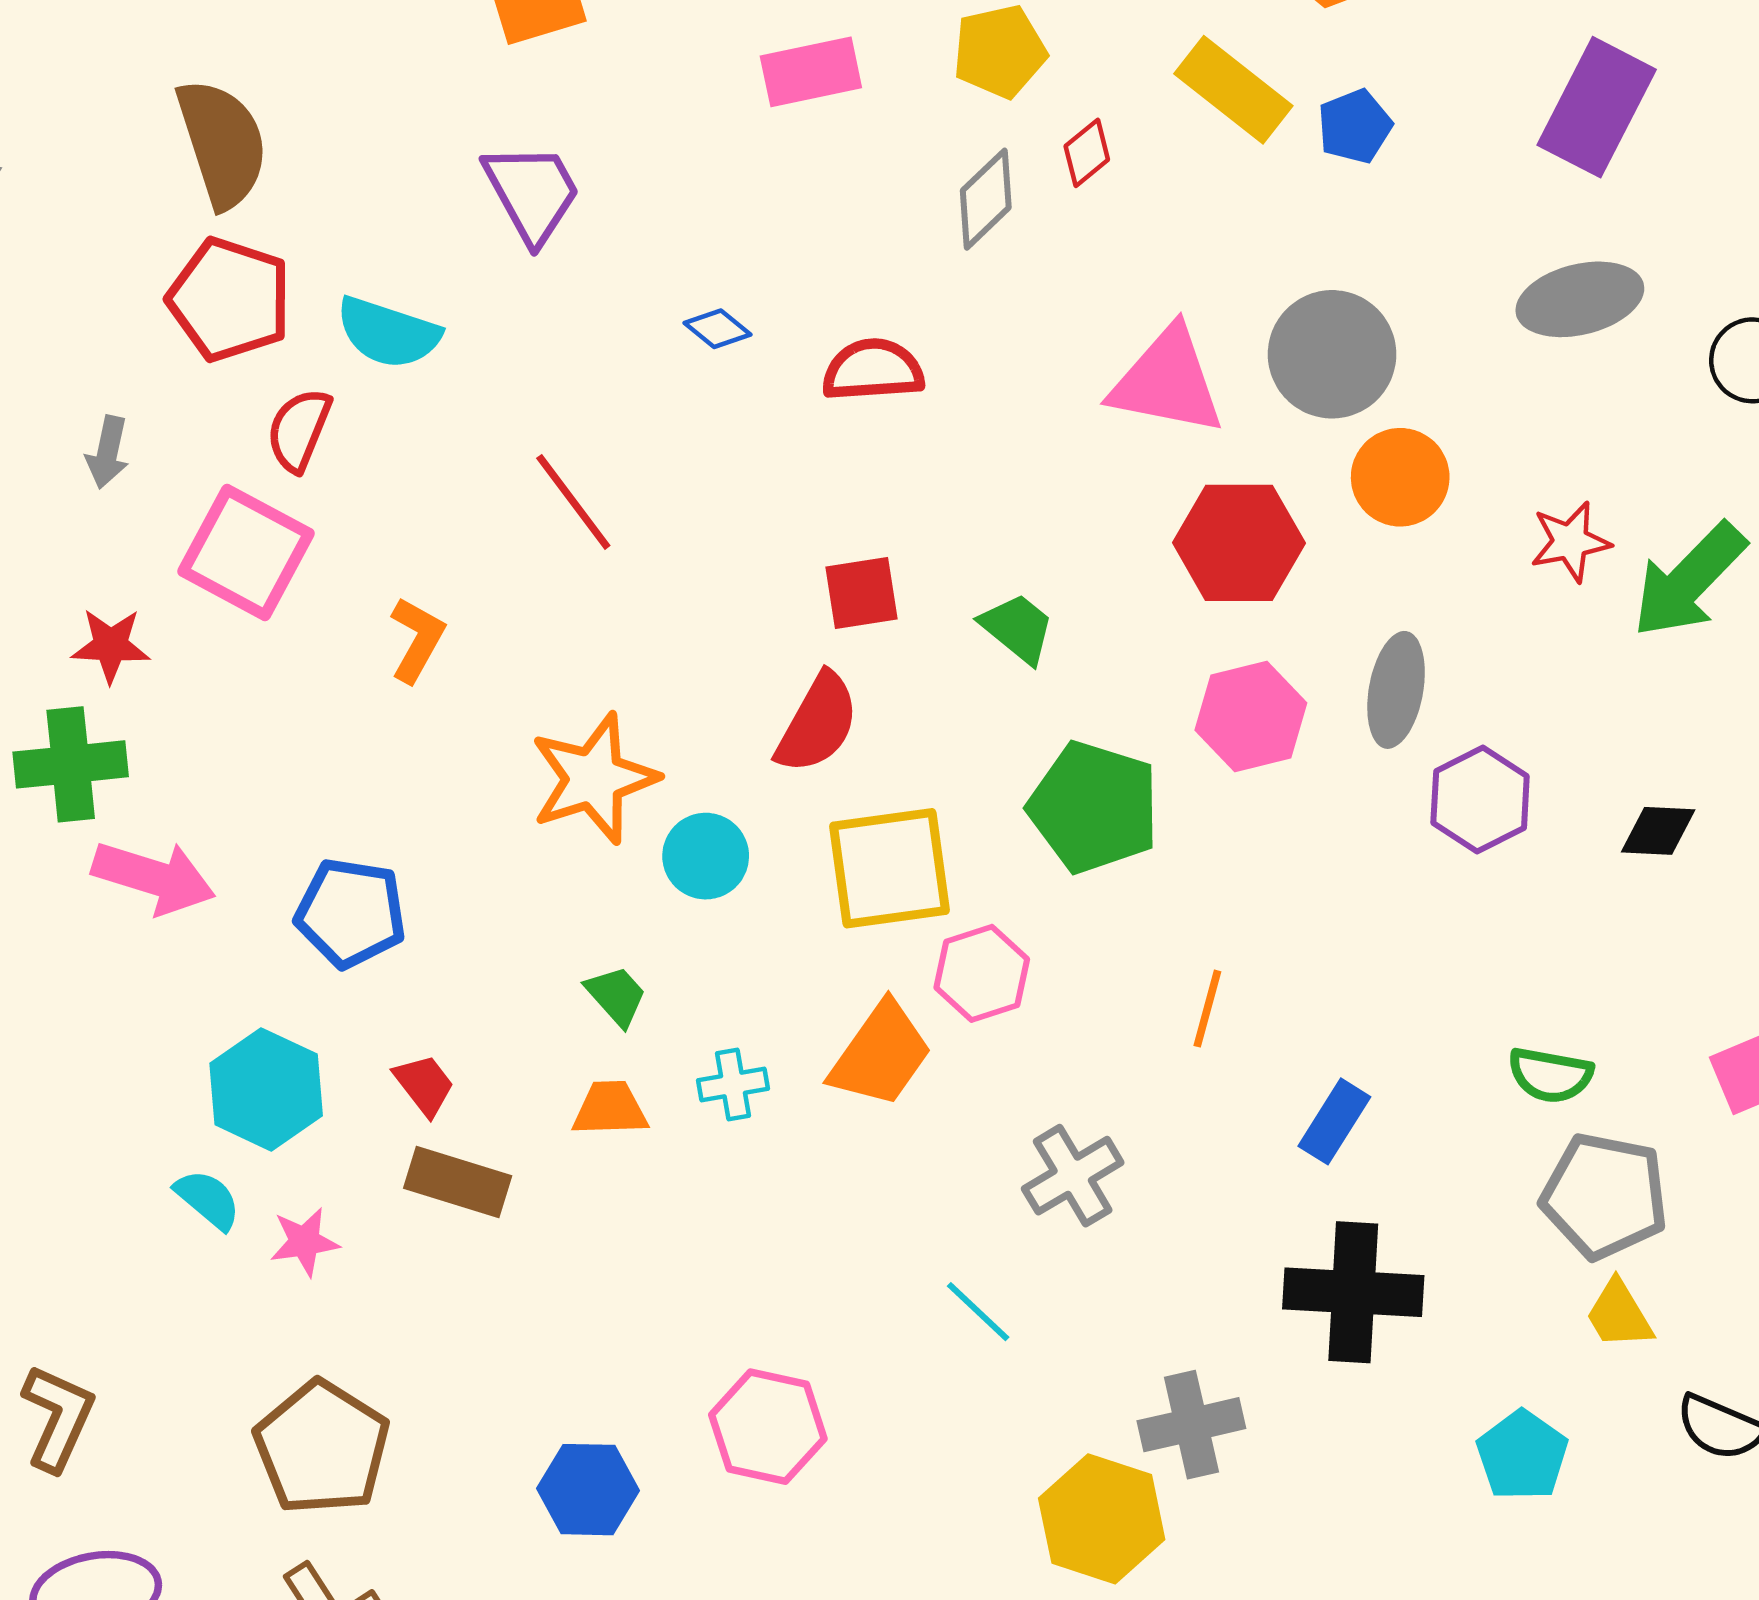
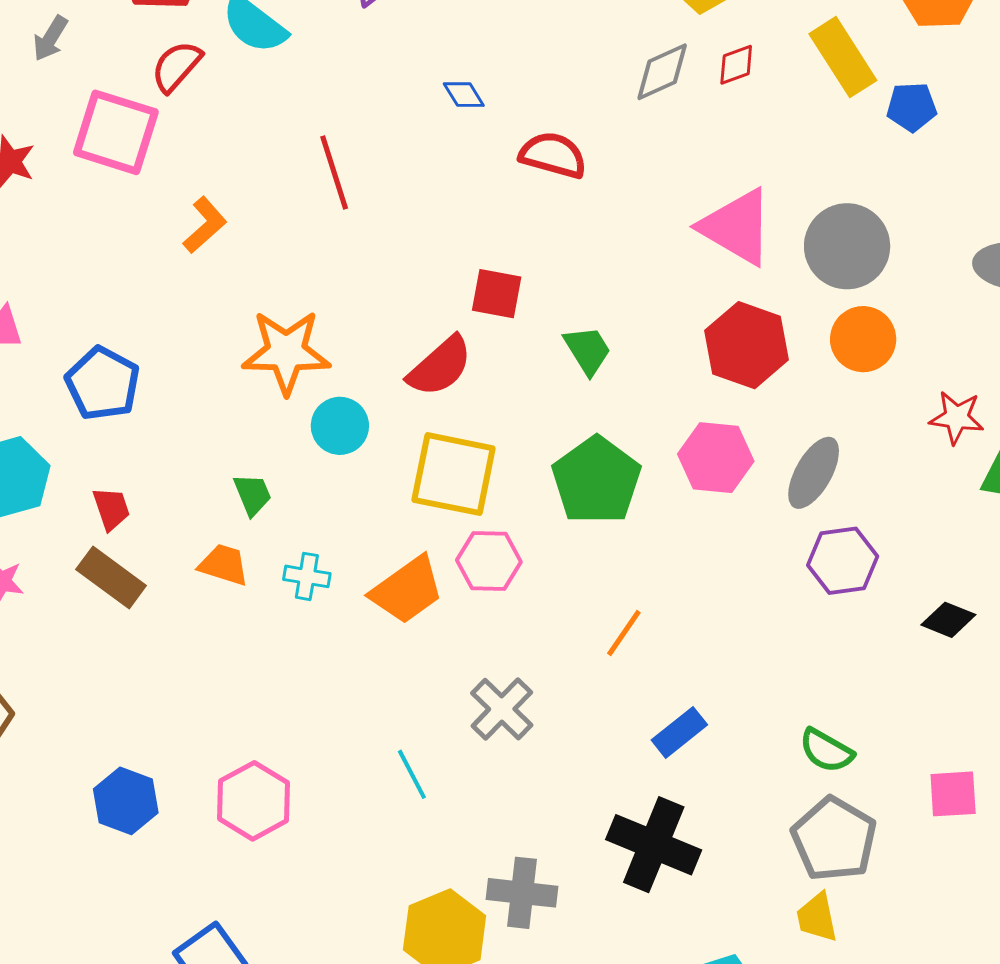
pink square: (246, 552) -> (116, 132), turned -30
gray cross: (1073, 1176) -> (502, 709), turned -34

